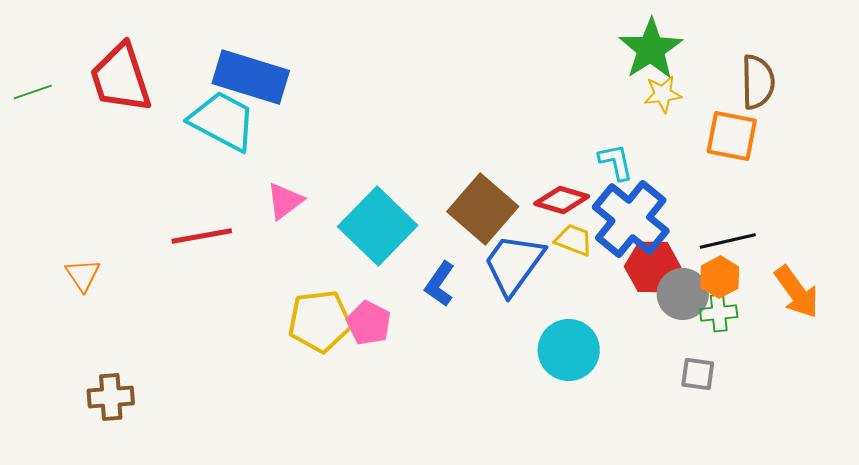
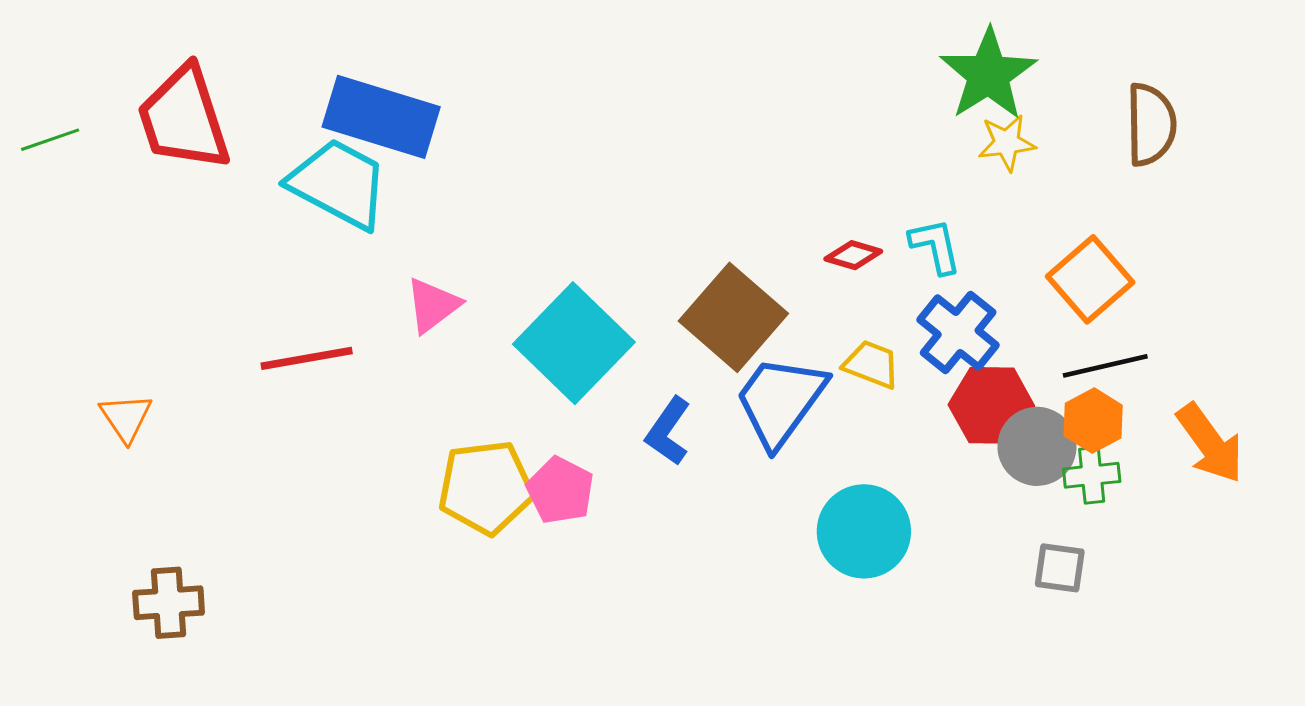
orange square: (732, 136) -> (1090, 279), moved, turned 38
red diamond: (562, 200) -> (853, 255), moved, size x0.7
blue cross: (631, 219) -> (958, 333), size x0.7

